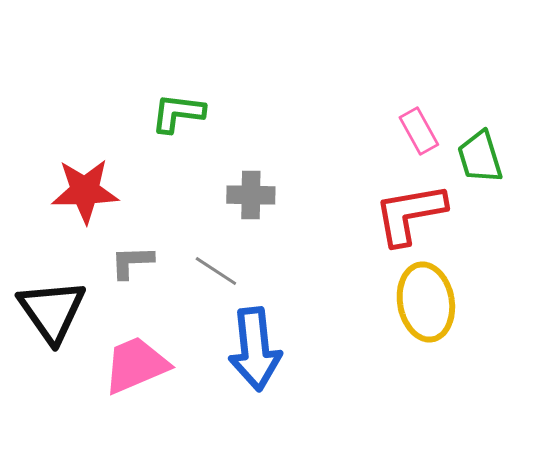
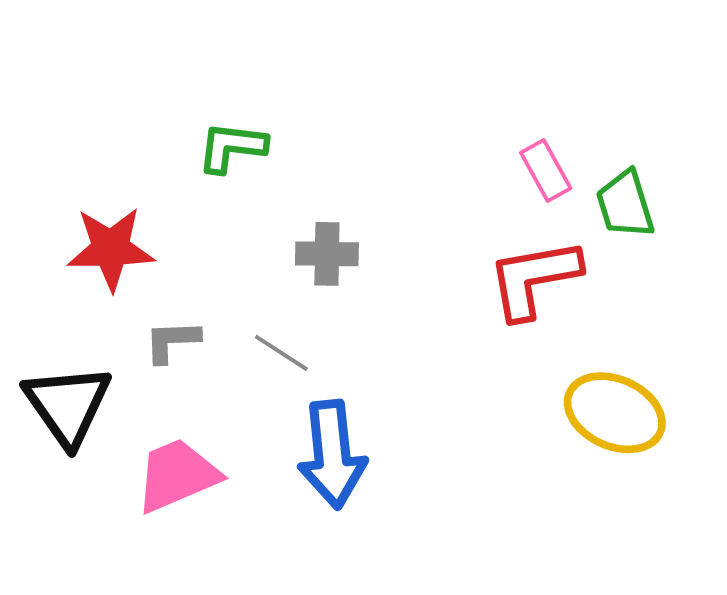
yellow ellipse: (426, 302) -> (615, 413), moved, turned -56

